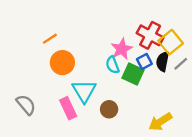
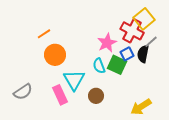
yellow square: (171, 42) -> (144, 19), moved
gray line: (181, 64) -> (151, 42), moved
cyan semicircle: (113, 65) -> (99, 66), moved
gray semicircle: (26, 105) -> (23, 92), turned 96

